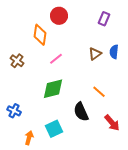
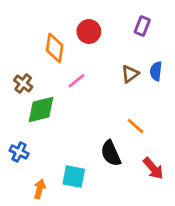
red circle: (59, 16) -> (89, 31), moved
green diamond: (53, 89) -> (41, 110), moved
cyan square: (54, 129) -> (74, 177), turned 36

